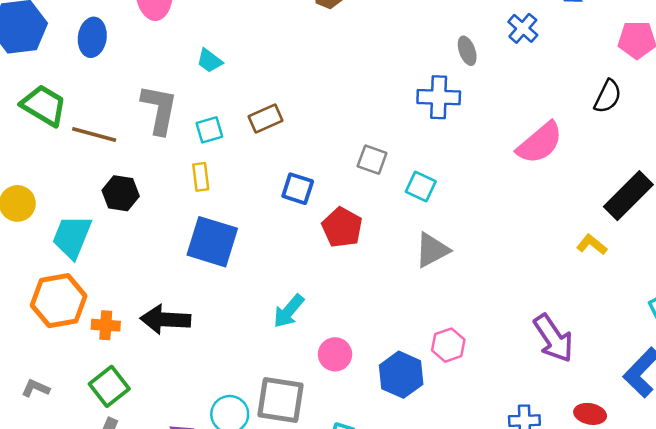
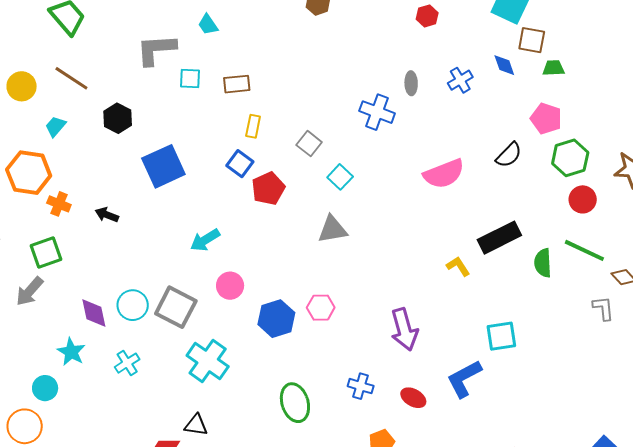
gray L-shape: (159, 109) -> (156, 50), turned -123
brown line: (94, 135) -> (71, 78), moved
yellow rectangle: (201, 177) -> (253, 126), moved
blue square: (298, 189) -> (240, 164), moved
black hexagon: (121, 193) -> (118, 118), moved
cyan trapezoid: (72, 237) -> (55, 126), size x0.6
blue square: (212, 242) -> (163, 166), turned 30
black arrow: (165, 319) -> (107, 215), size x0.6

